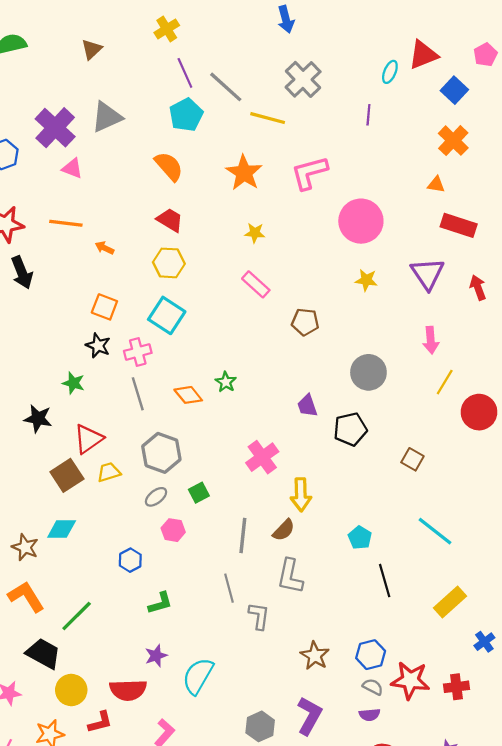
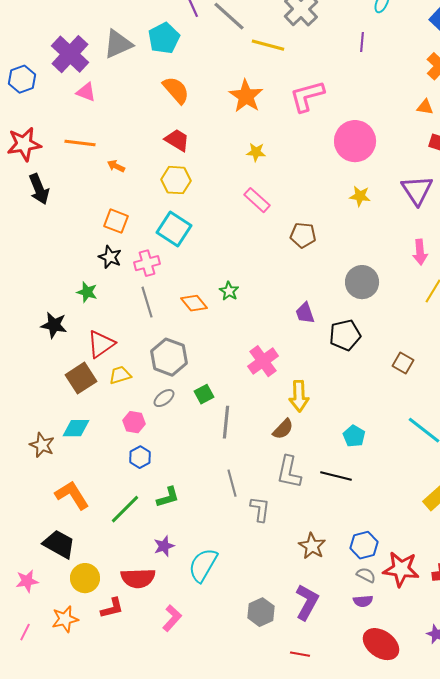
cyan pentagon: (186, 115) -> (164, 38), moved
pink hexagon: (173, 530) -> (134, 422), moved
gray line: (243, 535) -> (226, 422), moved
black line: (385, 581) -> (336, 476), moved, turned -60
orange L-shape: (26, 597) -> (72, 495), moved
green line: (77, 616) -> (125, 509), moved

